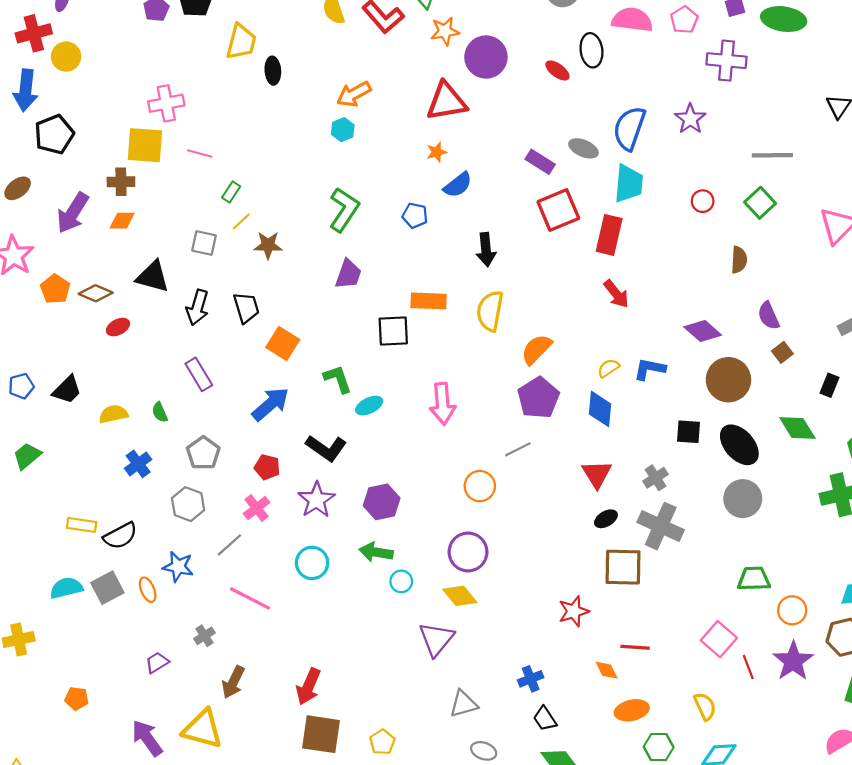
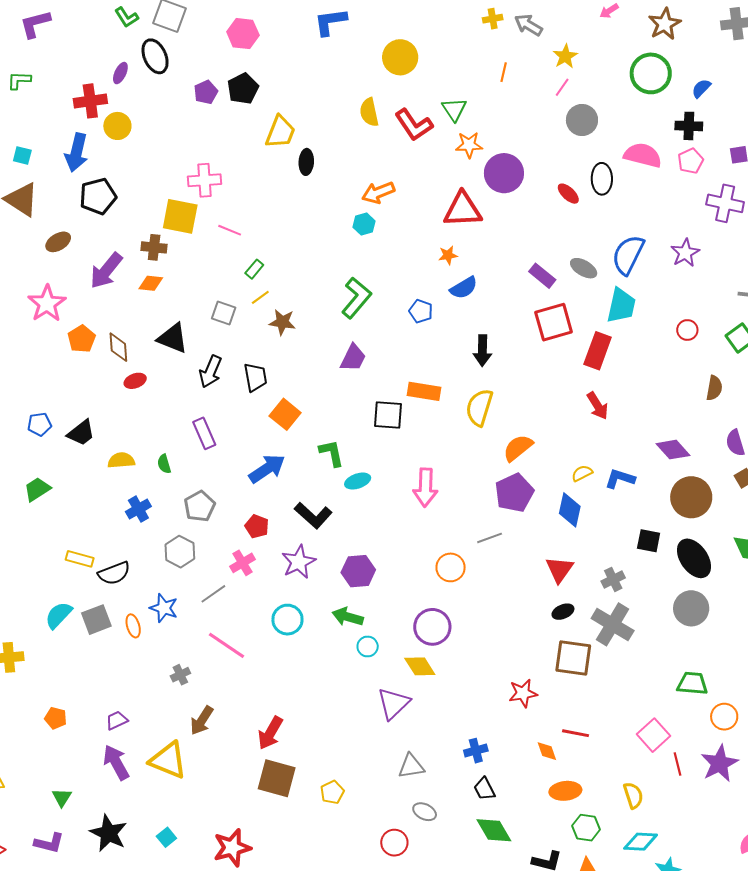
brown diamond: (96, 293) -> (118, 347), turned 56
cyan semicircle: (66, 588) -> (58, 615), turned -40
purple trapezoid: (157, 663) -> (117, 720), moved

